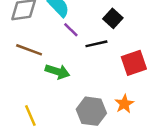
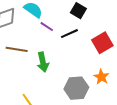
green arrow: (57, 72) -> (43, 62), turned 72

